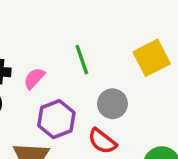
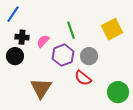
purple hexagon: (56, 119) -> (63, 55), moved

